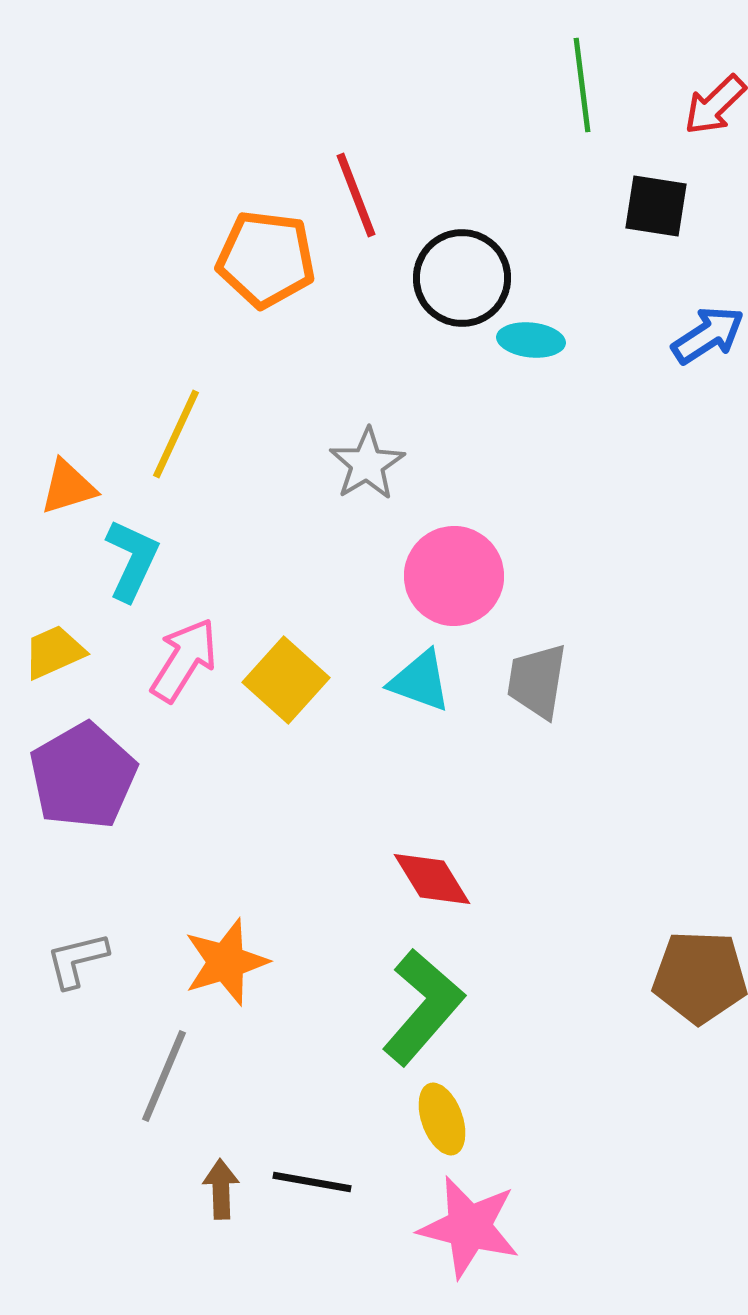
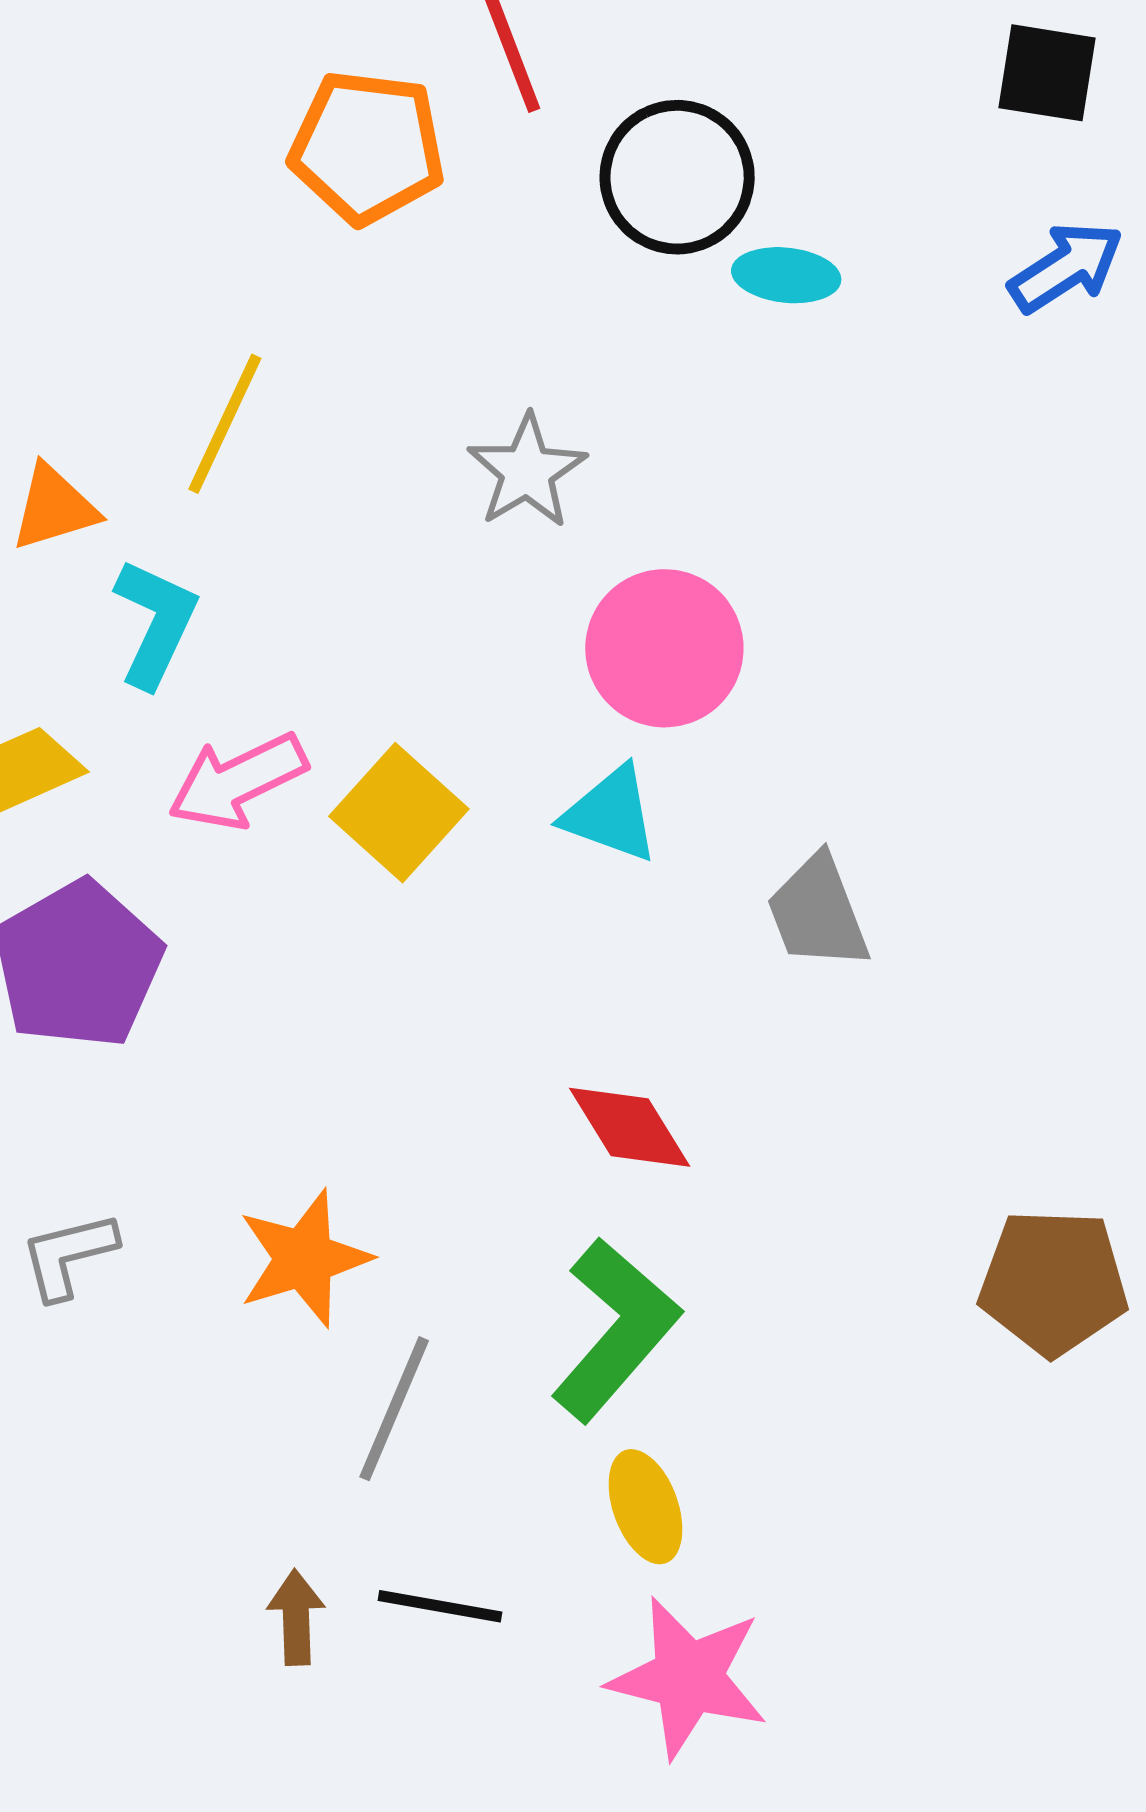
black square: (656, 206) -> (1047, 73), moved
pink arrow: (184, 660) -> (238, 781), turned -148
gray trapezoid: (537, 681) -> (818, 912), moved, turned -30
gray line: (164, 1076) -> (394, 1409), moved

